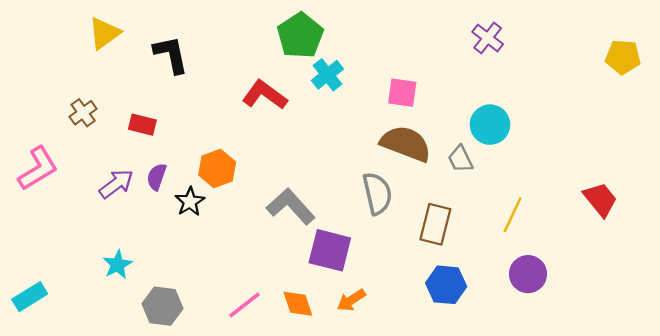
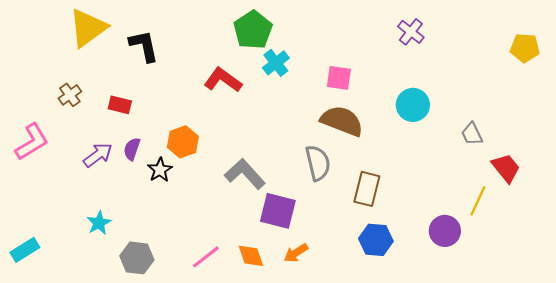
yellow triangle: (104, 33) -> (88, 28), size x1.4
gray trapezoid: (460, 159) -> (472, 134), moved
yellow line: (513, 215) -> (478, 201), moved

